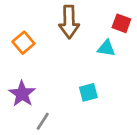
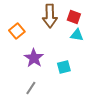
red square: (121, 23) -> (74, 17), moved
purple star: (22, 94) -> (34, 58), moved

